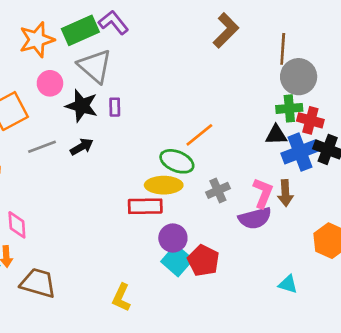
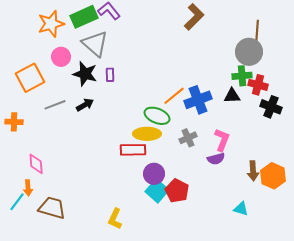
brown line: (283, 49) -> (257, 32), moved
blue cross: (300, 152) -> (198, 100), moved
brown arrow: (285, 193) -> (253, 171), moved
purple semicircle: (255, 218) -> (216, 159), size x0.7

